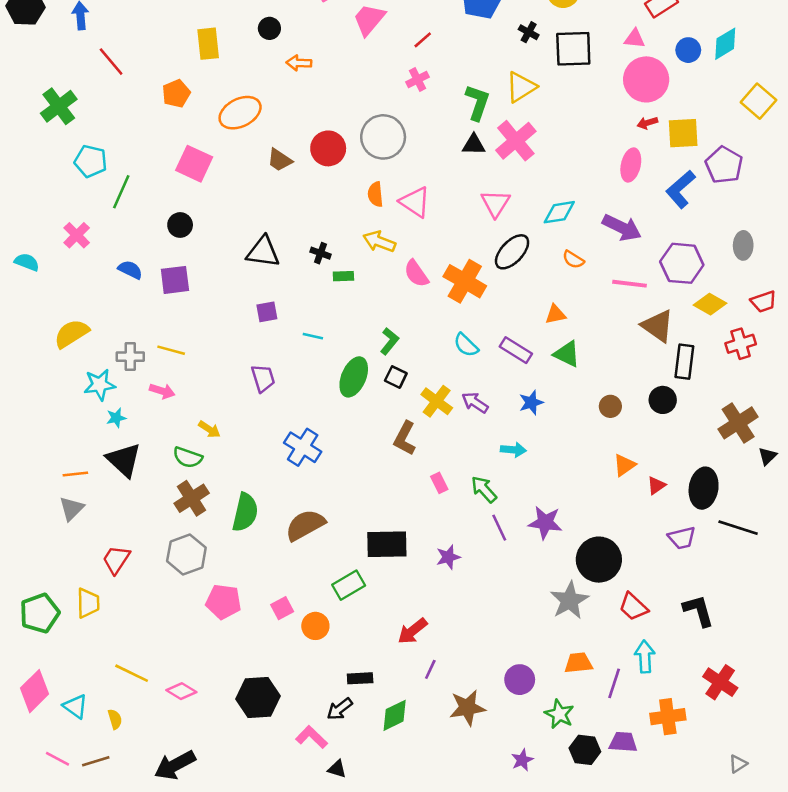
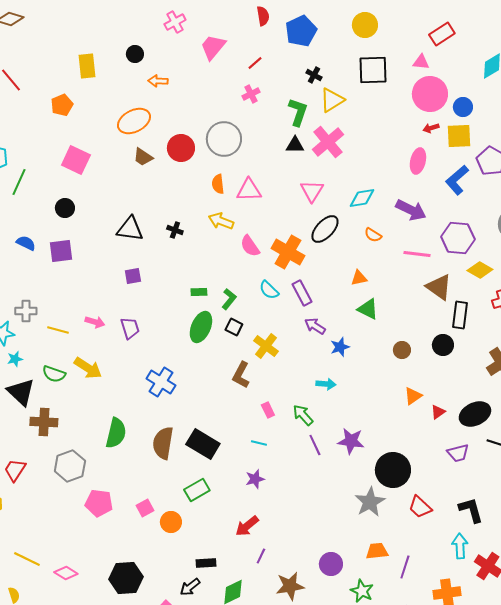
black cross: (529, 32) -> (314, 75), moved
blue circle: (688, 50) -> (463, 107), moved
orange ellipse: (240, 113) -> (134, 121), moved
pink triangle: (415, 202) -> (249, 190), turned -36
green rectangle: (343, 276) -> (199, 292), moved
cyan line: (313, 336) -> (259, 443), moved
cyan semicircle: (466, 345) -> (269, 290), moved
yellow line: (171, 350) -> (58, 330), moved
purple rectangle: (516, 350) -> (302, 293), moved, turned 30
pink arrow: (162, 391) -> (95, 322), moved
purple arrow: (475, 402) -> (315, 326), moved
yellow arrow: (209, 429) -> (88, 368), size x1.6
green semicircle: (188, 457) -> (54, 374), moved
black ellipse: (704, 488) -> (475, 414), turned 56
brown cross: (192, 498) -> (44, 422), moved, turned 36
brown semicircle: (305, 525) -> (163, 443), turned -52
black rectangle: (387, 544) -> (203, 444), moved, turned 32
purple star: (448, 557) -> (255, 479), moved
cyan arrow: (645, 657) -> (460, 546), moved

